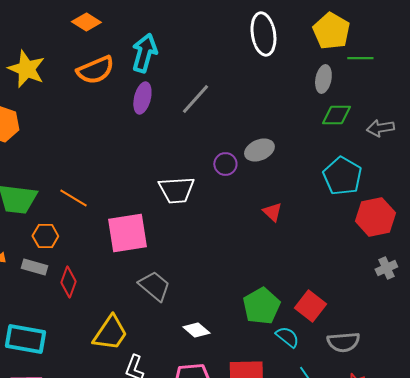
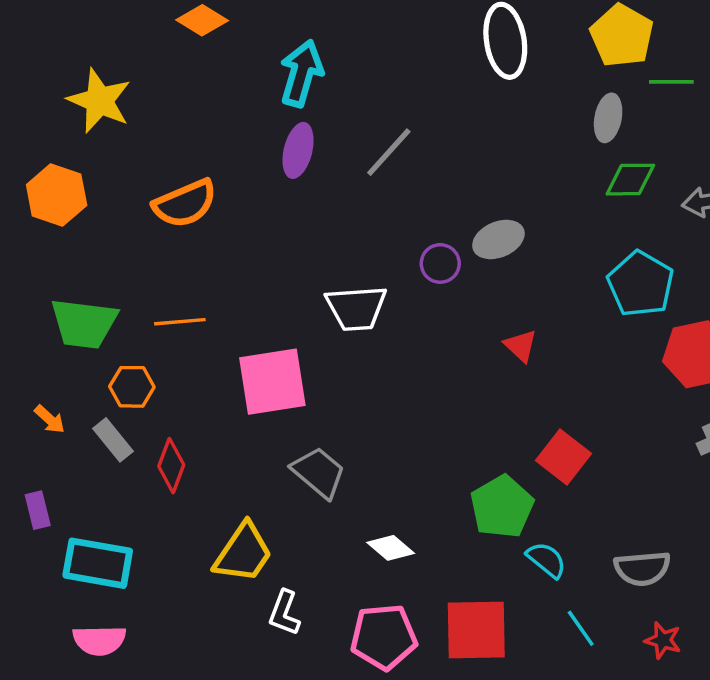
orange semicircle: (95, 70) -> (185, 204), moved
orange line: (73, 198) -> (180, 322), turned -36
gray rectangle: (34, 267) -> (113, 440), turned 35
red square: (310, 306) -> (564, 457), moved

